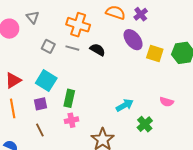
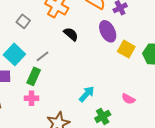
gray line: (72, 48) -> (42, 56), moved, turned -64
cyan arrow: (125, 105) -> (87, 94), turned -30

